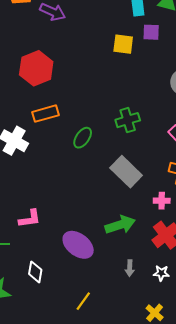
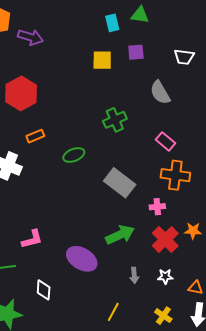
purple square: (151, 32) -> (136, 52), moved
orange rectangle: (46, 114) -> (35, 136), size x0.7
green cross: (128, 120) -> (115, 120), moved
green ellipse: (83, 138) -> (74, 155), turned 40
yellow line: (83, 301) -> (113, 312), moved

